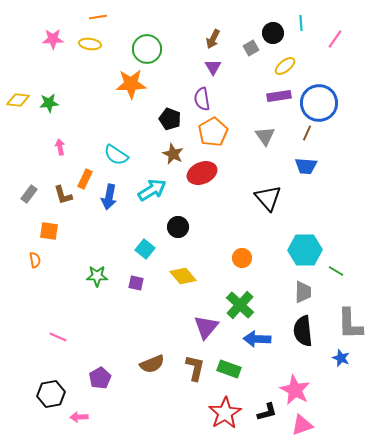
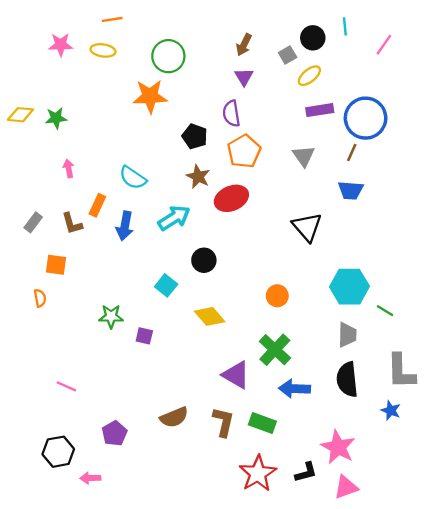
yellow ellipse: (285, 66) -> (309, 76), moved
purple square: (136, 283) -> (144, 336), moved
purple triangle: (206, 327) -> (236, 375), turned -40

